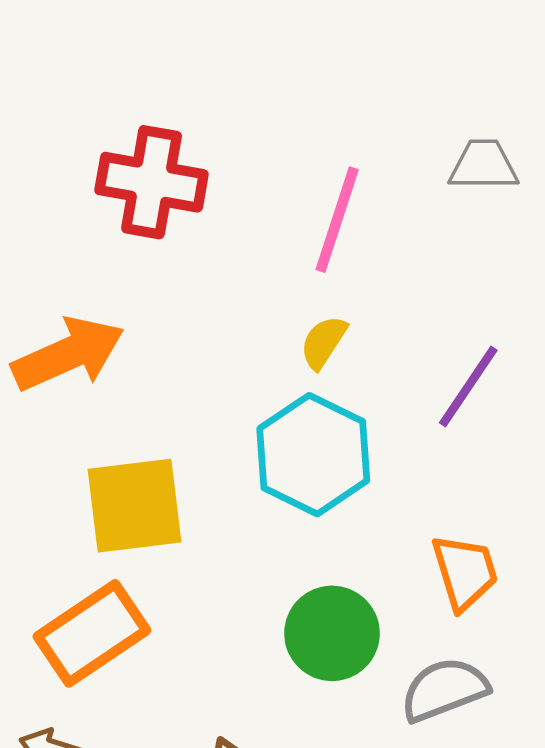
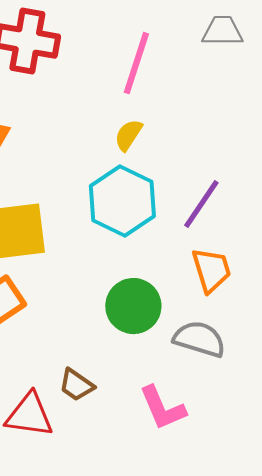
purple line: (468, 386) -> (201, 204), moved
gray semicircle: (444, 690) -> (199, 339), turned 38

